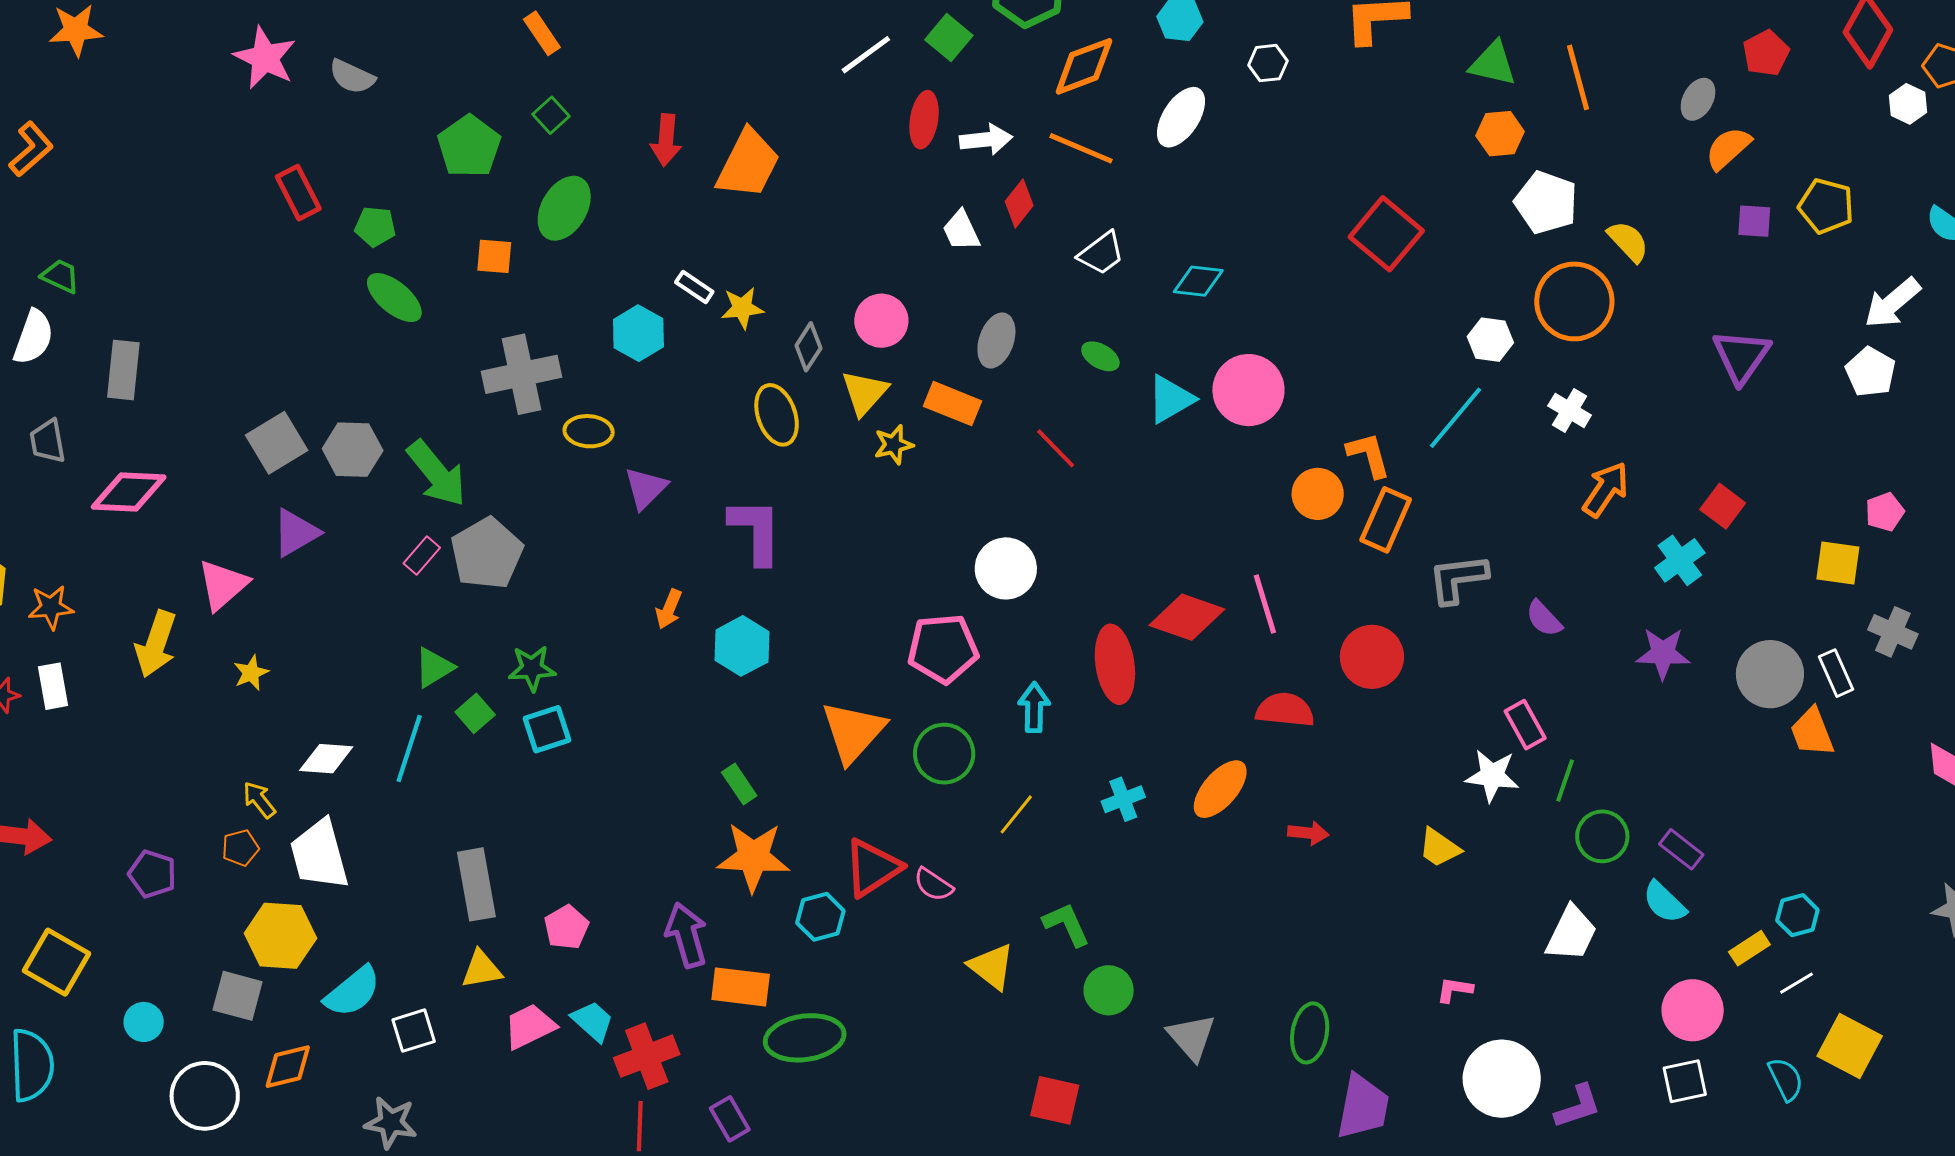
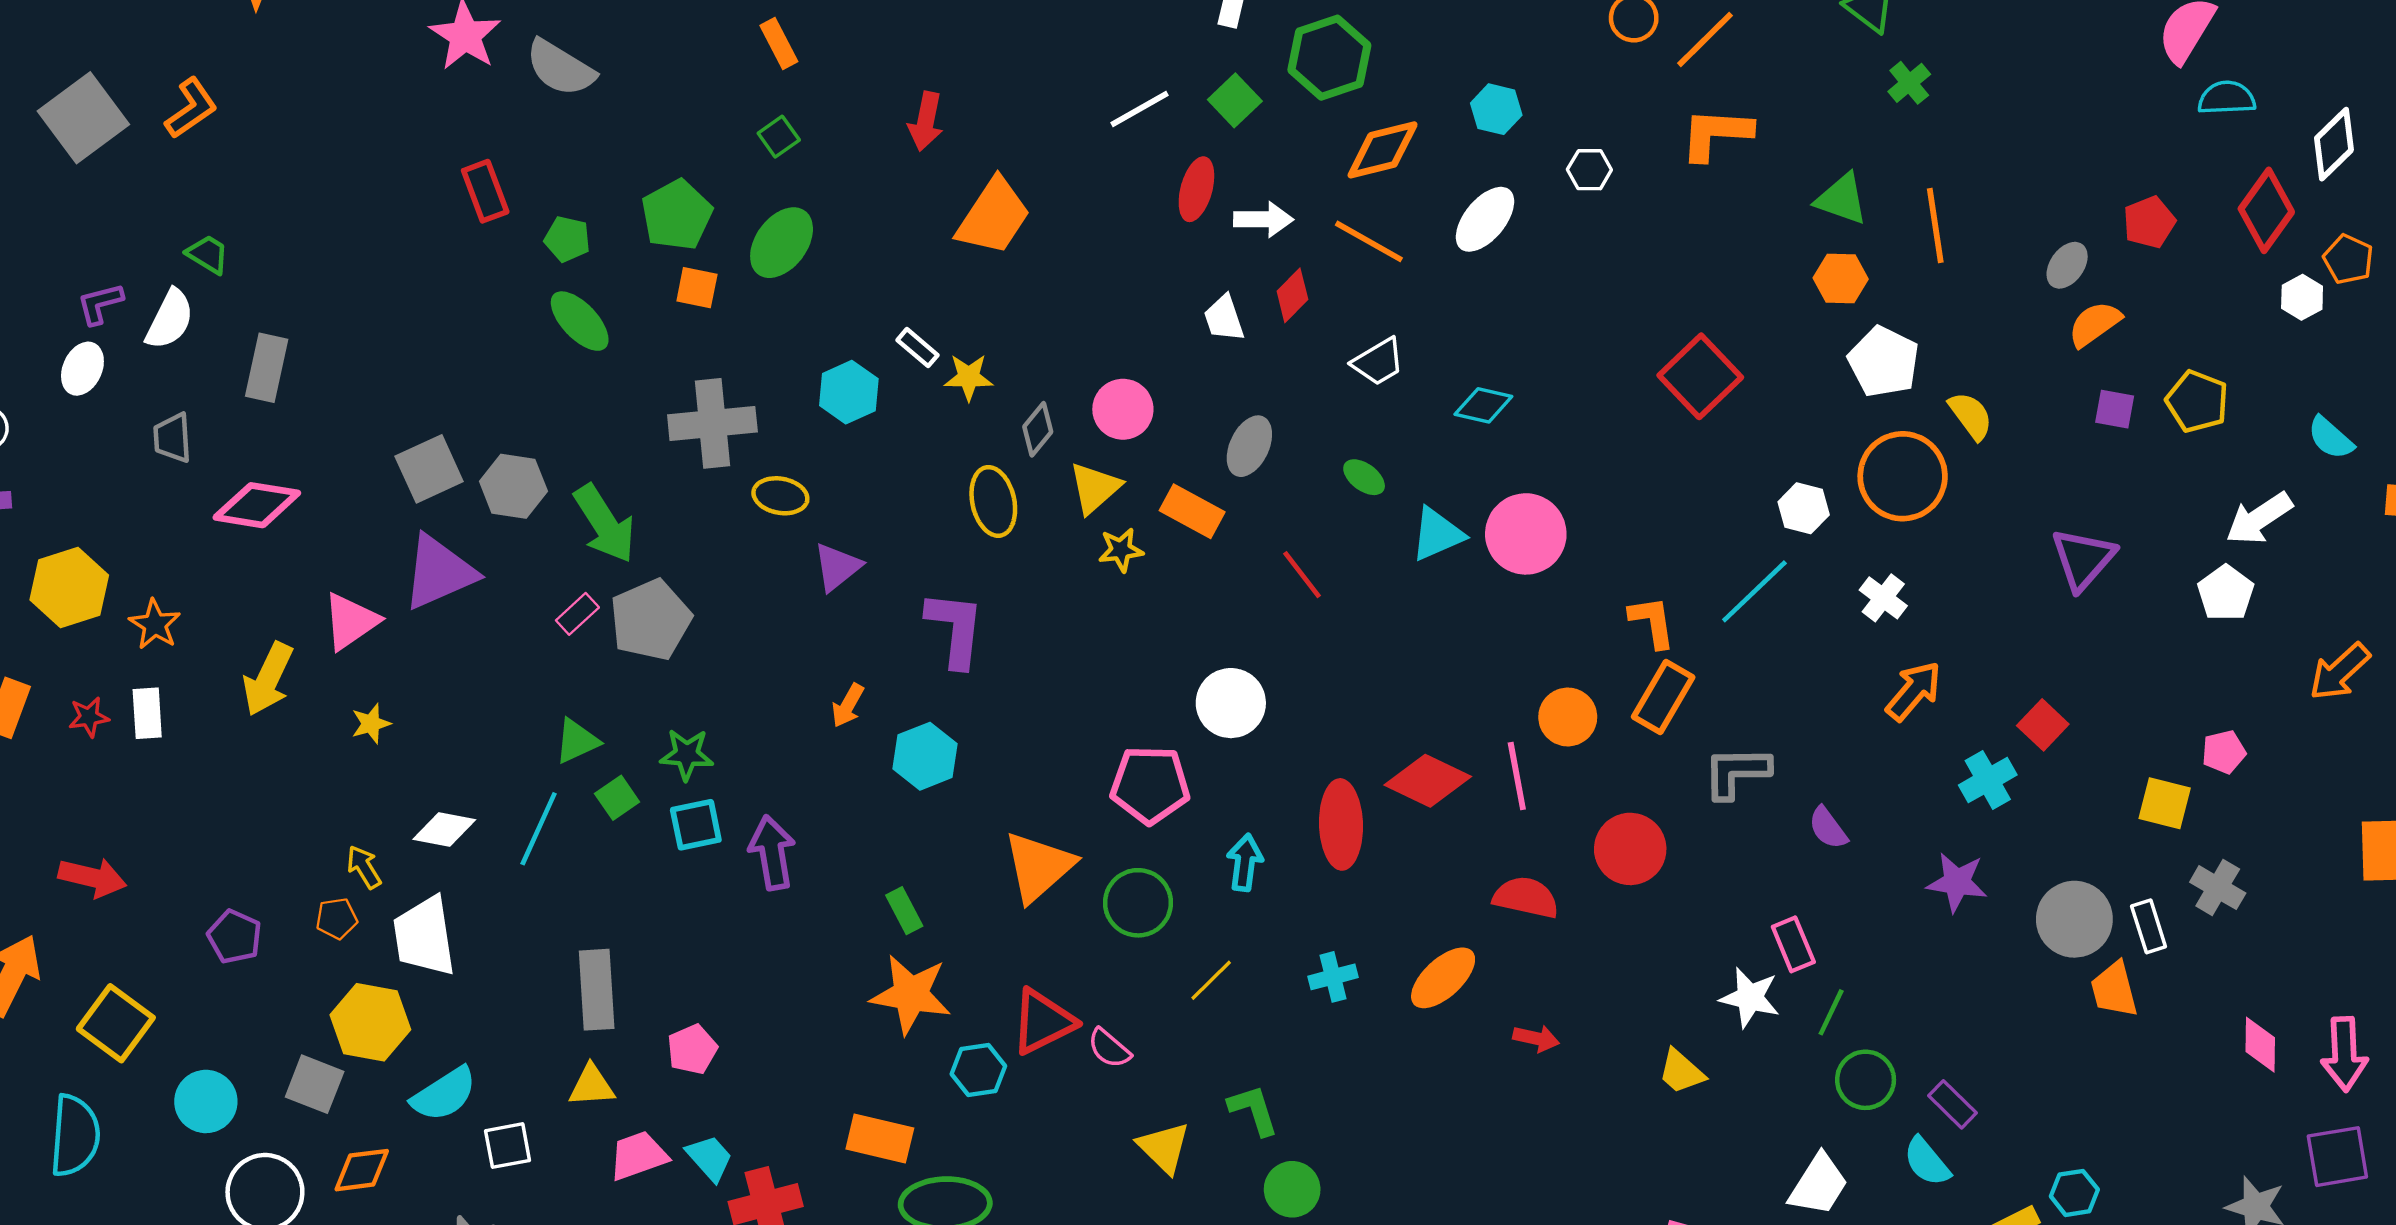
gray semicircle: (352, 77) -> (560, 68), size x1.4
red arrow: (666, 140) -> (926, 121), moved
green pentagon: (469, 146) -> (677, 215), moved
orange circle: (1318, 494) -> (1568, 717), moved
purple triangle: (296, 533) -> (439, 572), size x1.4
orange star: (51, 607) -> (155, 624), turned 30
purple arrow: (686, 935) -> (772, 853), moved
cyan circle: (144, 1022) -> (206, 1101), size x1.4

